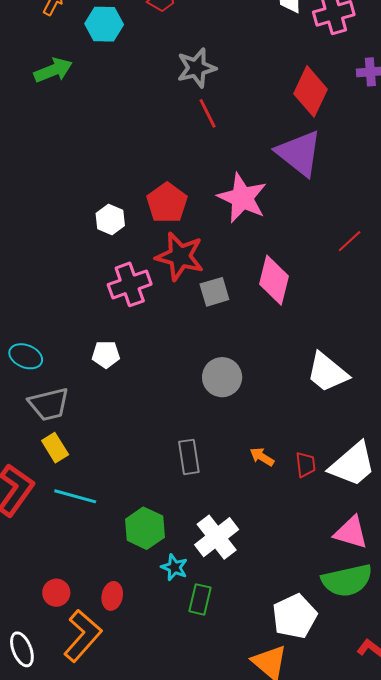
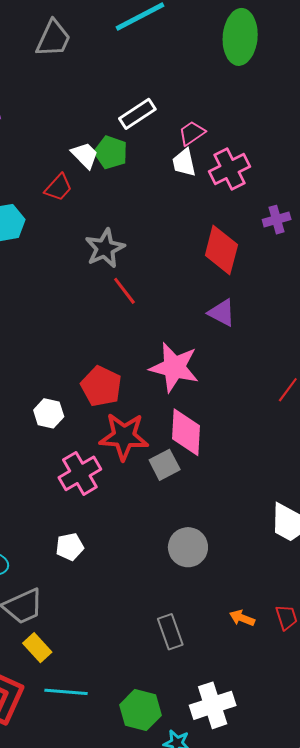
purple triangle: (299, 153) -> (222, 313), size x0.6
pink diamond: (274, 280) -> (186, 432), moved
white cross: (217, 537) -> (213, 705), turned 30

